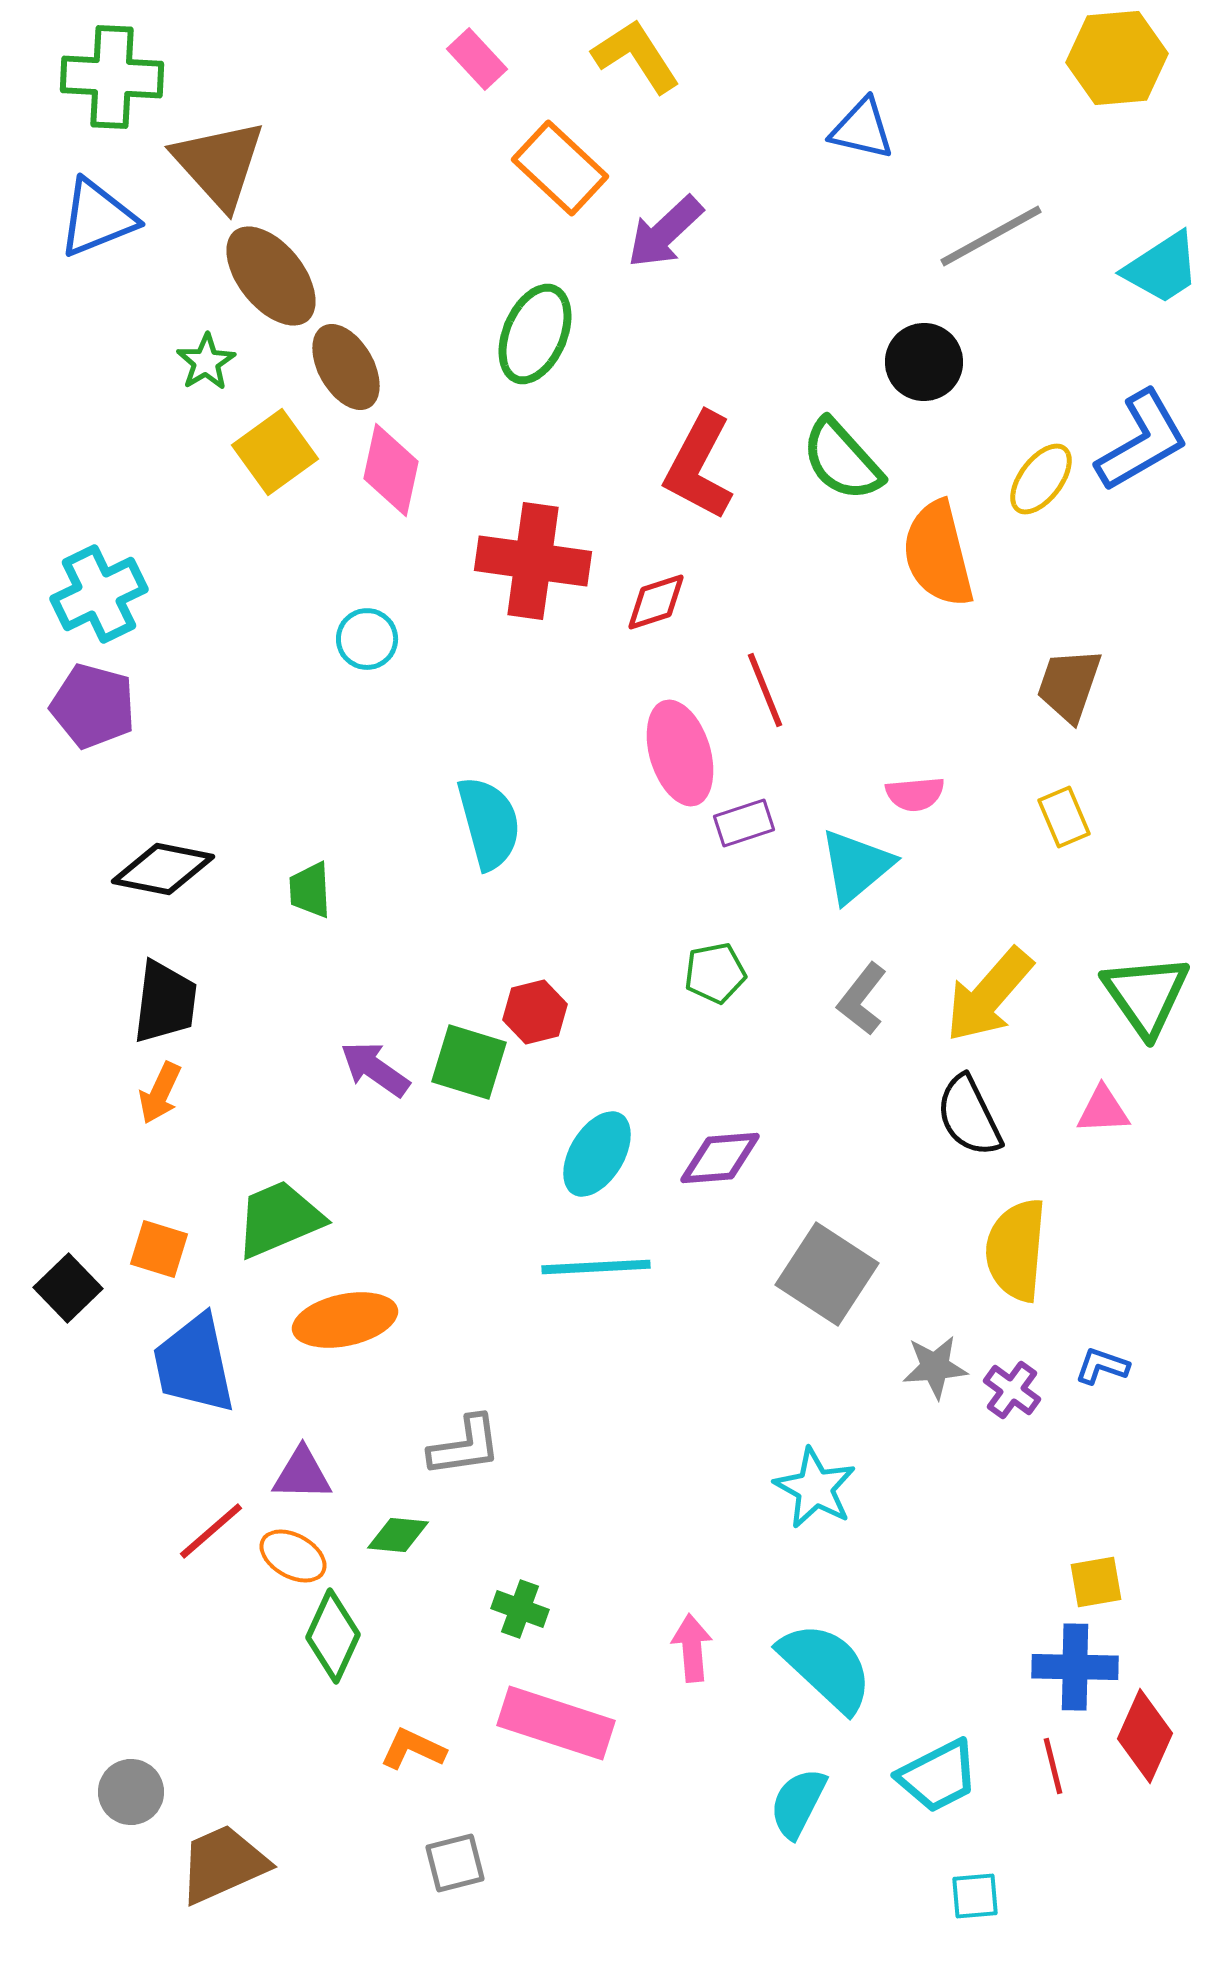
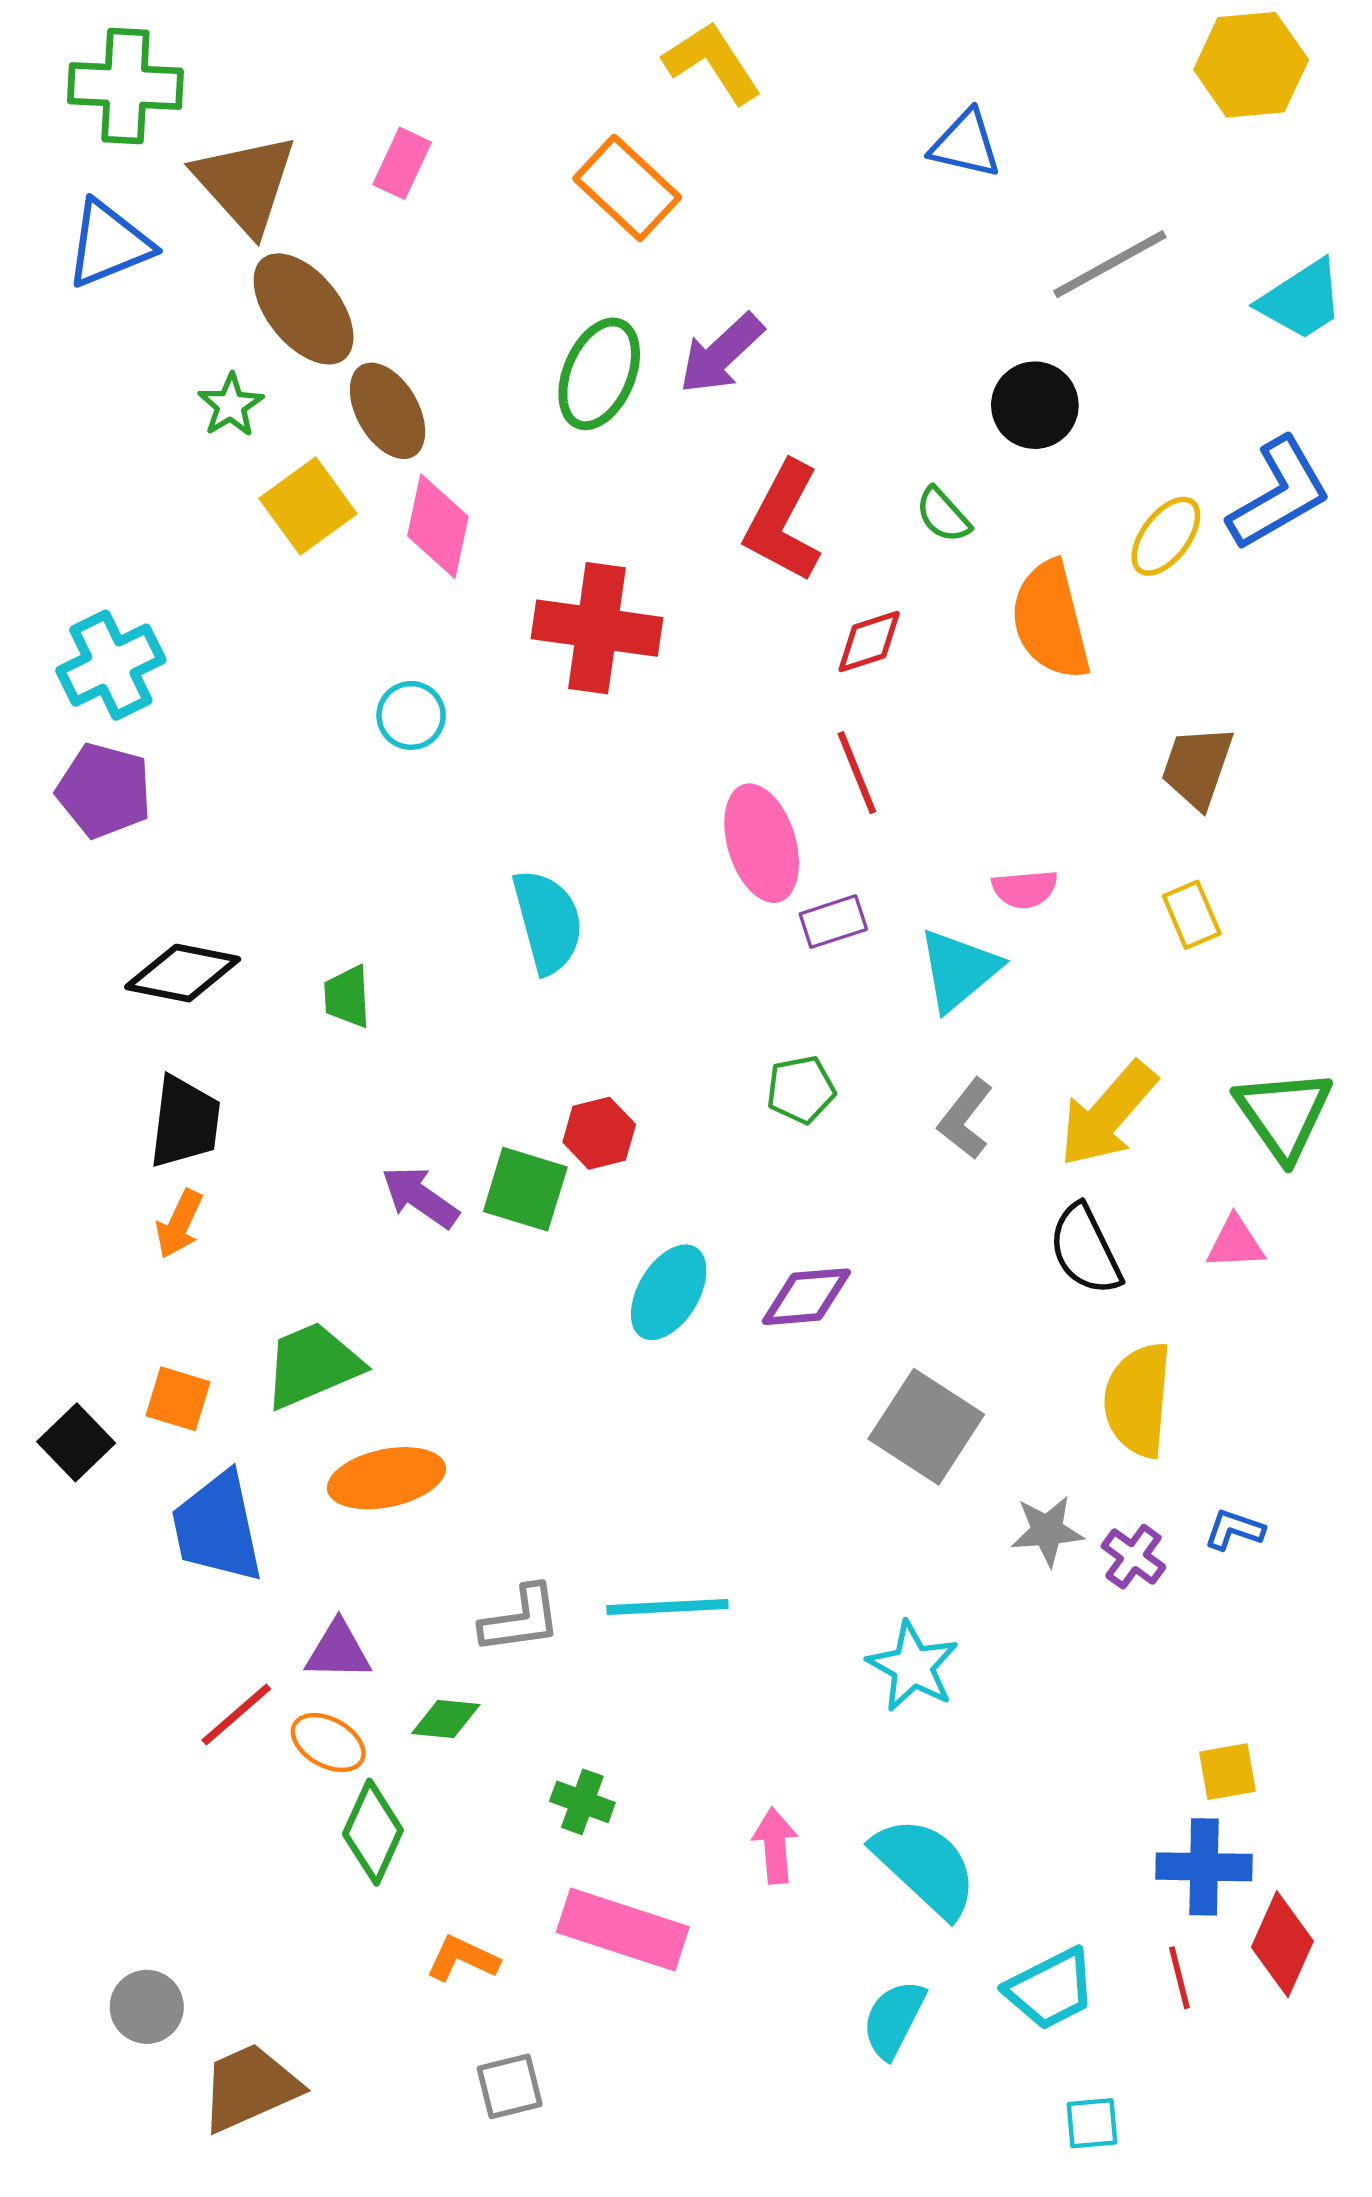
pink rectangle: (477, 59) -> (402, 163), moved, turned 68
purple arrow: (665, 232) -> (721, 354), moved
green semicircle: (842, 460) -> (943, 515), size x0.6
red diamond: (656, 602) -> (869, 642), moved
cyan line: (596, 1267) -> (668, 1607), moved

